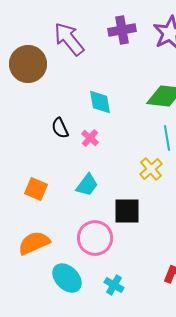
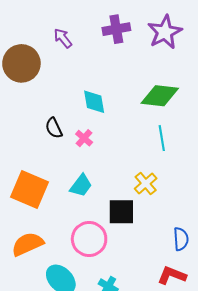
purple arrow: (69, 39) -> (63, 38), size x0.6
yellow cross: (151, 169) -> (146, 184), moved
orange square: (36, 189) -> (30, 190), size x1.6

